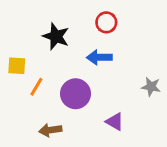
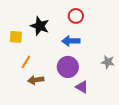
yellow square: (17, 66) -> (16, 37), moved
purple circle: (76, 94) -> (68, 67), moved
brown arrow: (50, 130) -> (36, 80), moved

